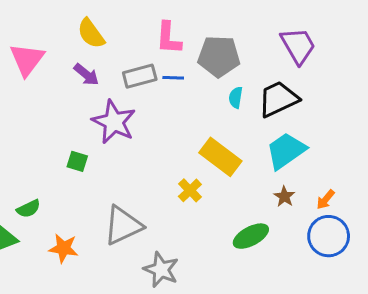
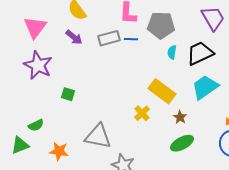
purple star: (114, 122) -> (38, 65), moved
brown star: (284, 196) -> (180, 117), moved
gray triangle: (123, 225) -> (98, 136), turned 36

